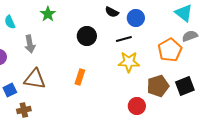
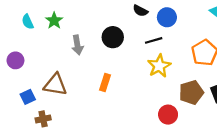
green star: (48, 14) -> (54, 21), moved
gray arrow: (30, 44) -> (77, 45), moved
yellow star: (129, 62) -> (159, 66), turned -30

